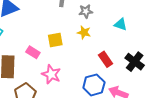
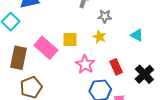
pink rectangle: (33, 52) -> (46, 48), size x1.6
pink star: (51, 74) -> (85, 64), moved

